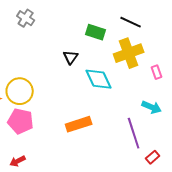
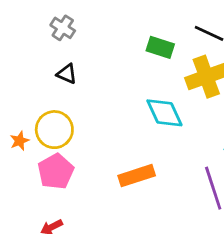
black triangle: (71, 57) -> (67, 74), moved, turned -42
pink pentagon: (21, 121) -> (56, 171), turned 30

